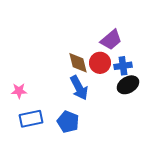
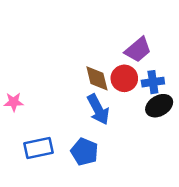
pink star: (19, 91) -> (14, 102), moved

